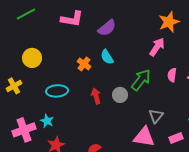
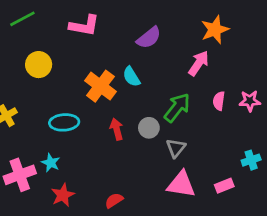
purple semicircle: (107, 28) -> (149, 38), moved
yellow circle: (32, 58) -> (39, 65), moved
orange cross: (84, 64) -> (100, 86), size x1.6
gray triangle: (156, 116) -> (176, 148), moved

